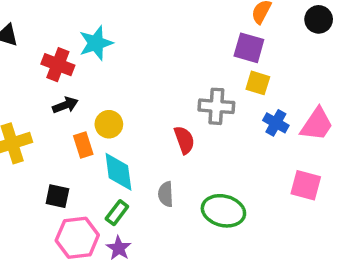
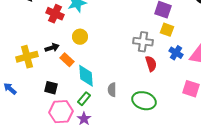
black arrow: (65, 105) -> (52, 48), moved
yellow circle: (109, 124) -> (80, 37), moved
red semicircle: (184, 140) -> (151, 64), moved
orange rectangle: (83, 145) -> (67, 60), turned -32

